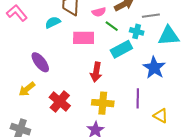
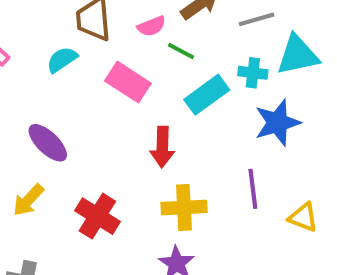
cyan cross: (137, 31) -> (253, 73), moved
pink rectangle: (84, 38) -> (128, 82), turned 40
blue star: (154, 68) -> (277, 123), turned 30

